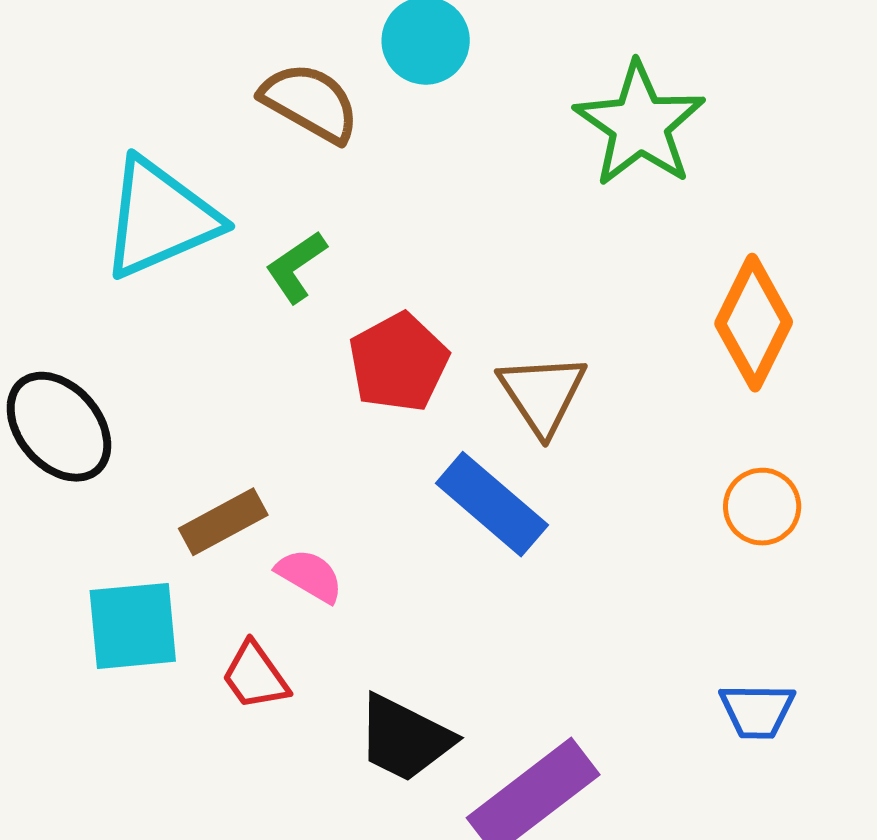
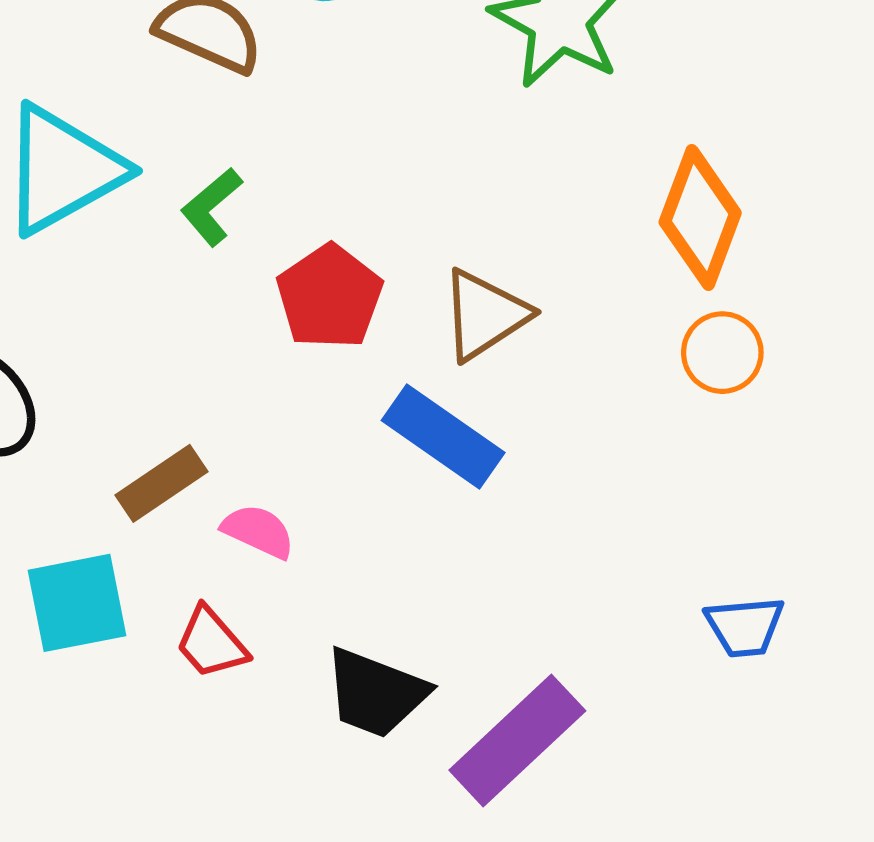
brown triangle: (542, 394) -> (485, 315), turned 36
orange circle: (762, 507) -> (722, 353), moved

